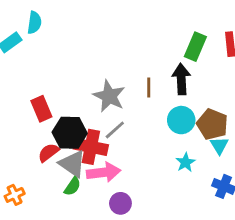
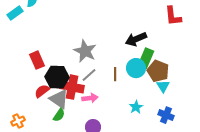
green rectangle: (195, 47) -> (146, 58), moved
black arrow: (181, 79) -> (136, 39), turned -110
brown line: (149, 88) -> (115, 74), moved
cyan star: (185, 162) -> (136, 107), moved
pink arrow: (104, 172) -> (90, 98), moved, size x0.7

